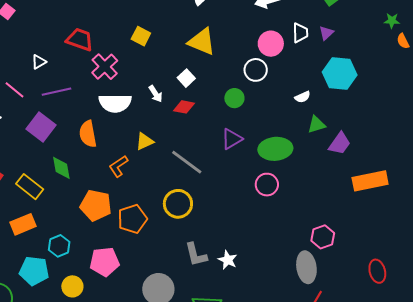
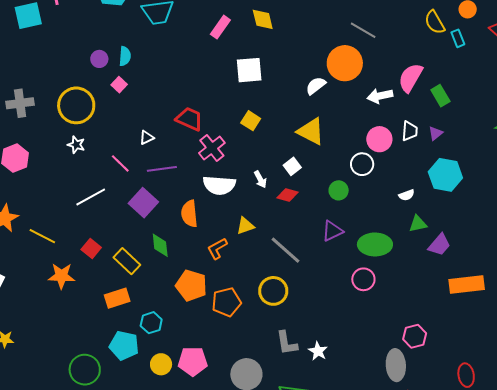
pink pentagon: (104, 262) -> (193, 361), moved

